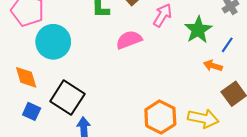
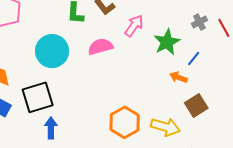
cyan circle: (53, 42) -> (52, 51), moved
black square: (67, 98) -> (38, 97), turned 36

